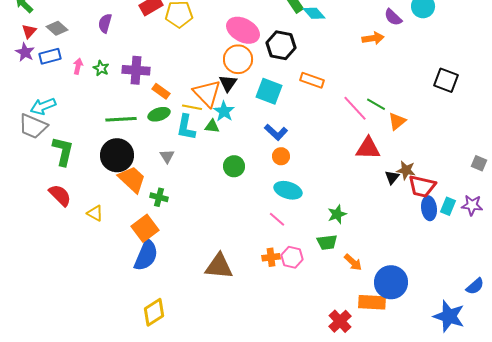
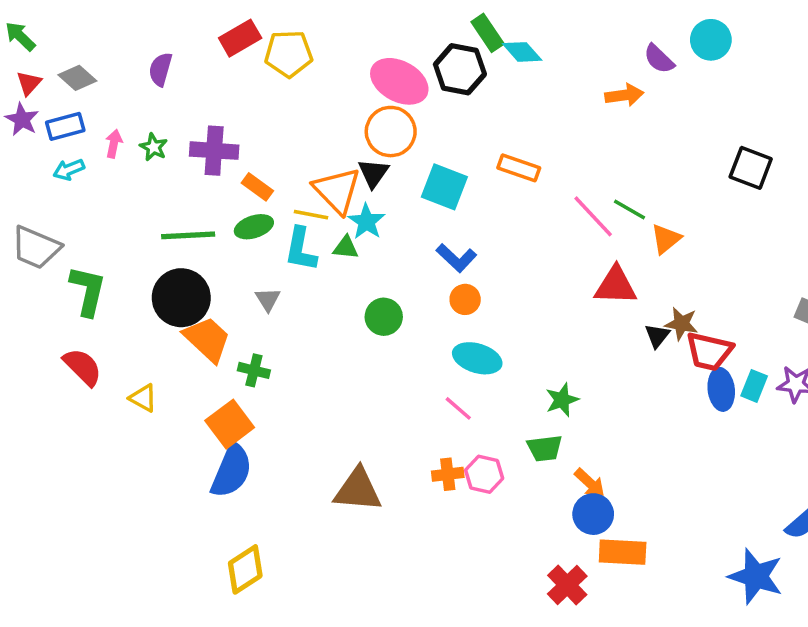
black hexagon: (281, 45) -> (460, 69), moved
cyan arrow: (43, 106) -> (69, 170), moved, size x0.7
blue circle: (391, 282) -> (593, 514), moved, size x0.7

